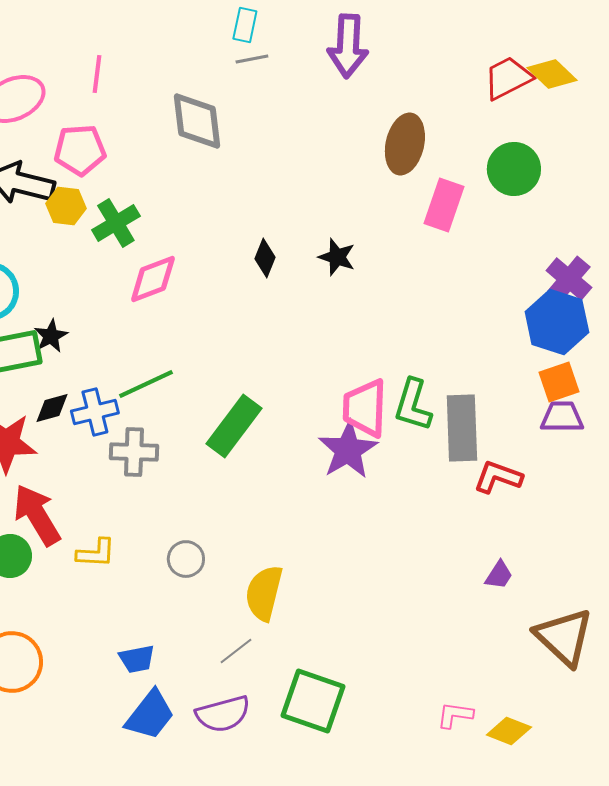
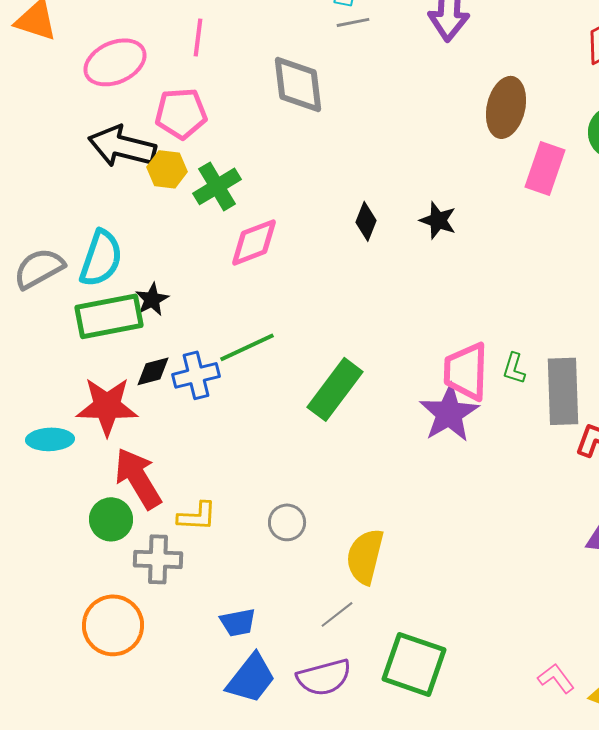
green L-shape: (413, 405) -> (514, 368), size x0.6
gray cross: (134, 452) -> (158, 559), moved
pink L-shape: (455, 715) -> (556, 678), turned 45

